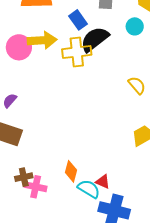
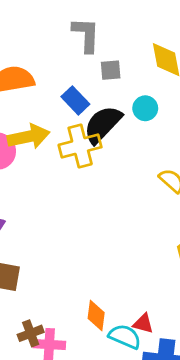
cyan circle: (135, 26) -> (145, 108), moved

